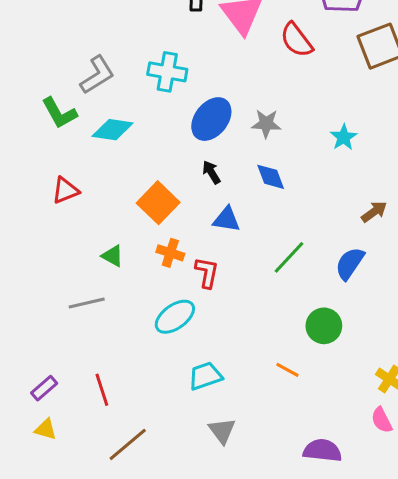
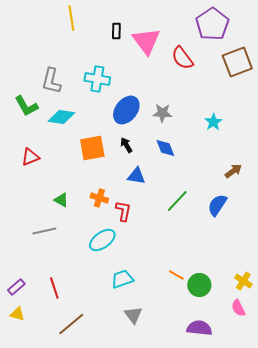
gray L-shape: (97, 75) -> (51, 81), turned 136
orange square: (158, 203) -> (92, 148), moved, turned 36
green circle: (324, 326) -> (199, 285), moved

